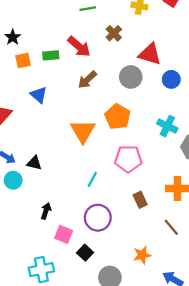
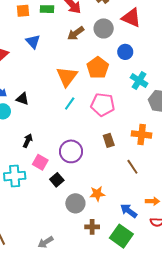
gray circle: (131, 77) -> (104, 28), moved
blue circle: (171, 79) -> (125, 52), moved
cyan line: (92, 179) -> (70, 103), moved
orange star: (142, 255) -> (97, 194), moved
cyan cross: (41, 270) -> (15, 176), moved

